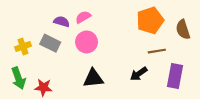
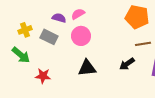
orange pentagon: (150, 20) -> (137, 17), turned 30
yellow cross: (23, 47) -> (25, 30), moved
green arrow: (18, 78) -> (21, 55), moved, turned -30

